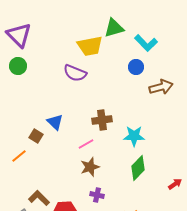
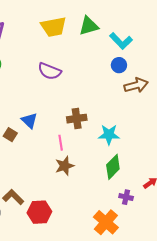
yellow trapezoid: (90, 46) -> (54, 27), moved
blue circle: (136, 67) -> (119, 65), moved
pink line: (86, 144) -> (61, 143), turned -70
purple cross: (97, 195) -> (126, 197), moved

